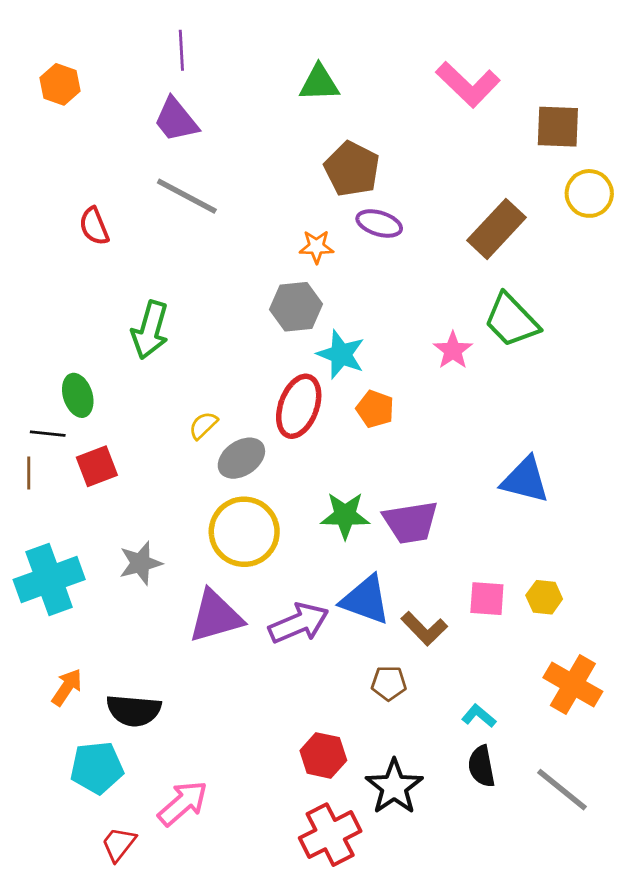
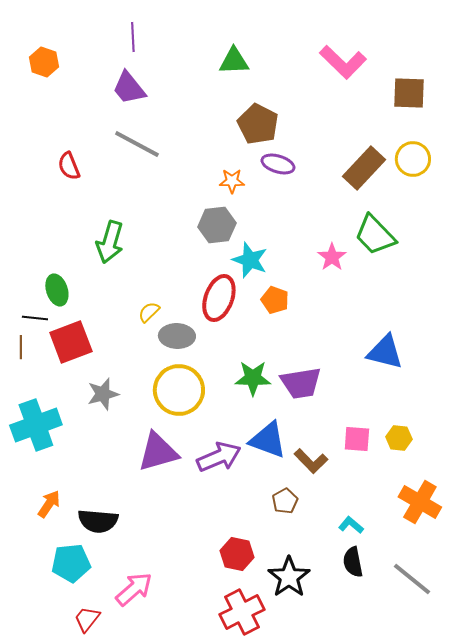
yellow circle: (589, 193) -> (413, 159), moved
gray ellipse: (241, 458) -> (177, 336), turned 36
red square: (97, 466) -> (71, 342), size x1.4
gray star: (140, 563) -> (103, 394), moved
brown pentagon: (389, 683) -> (285, 501), turned -30

